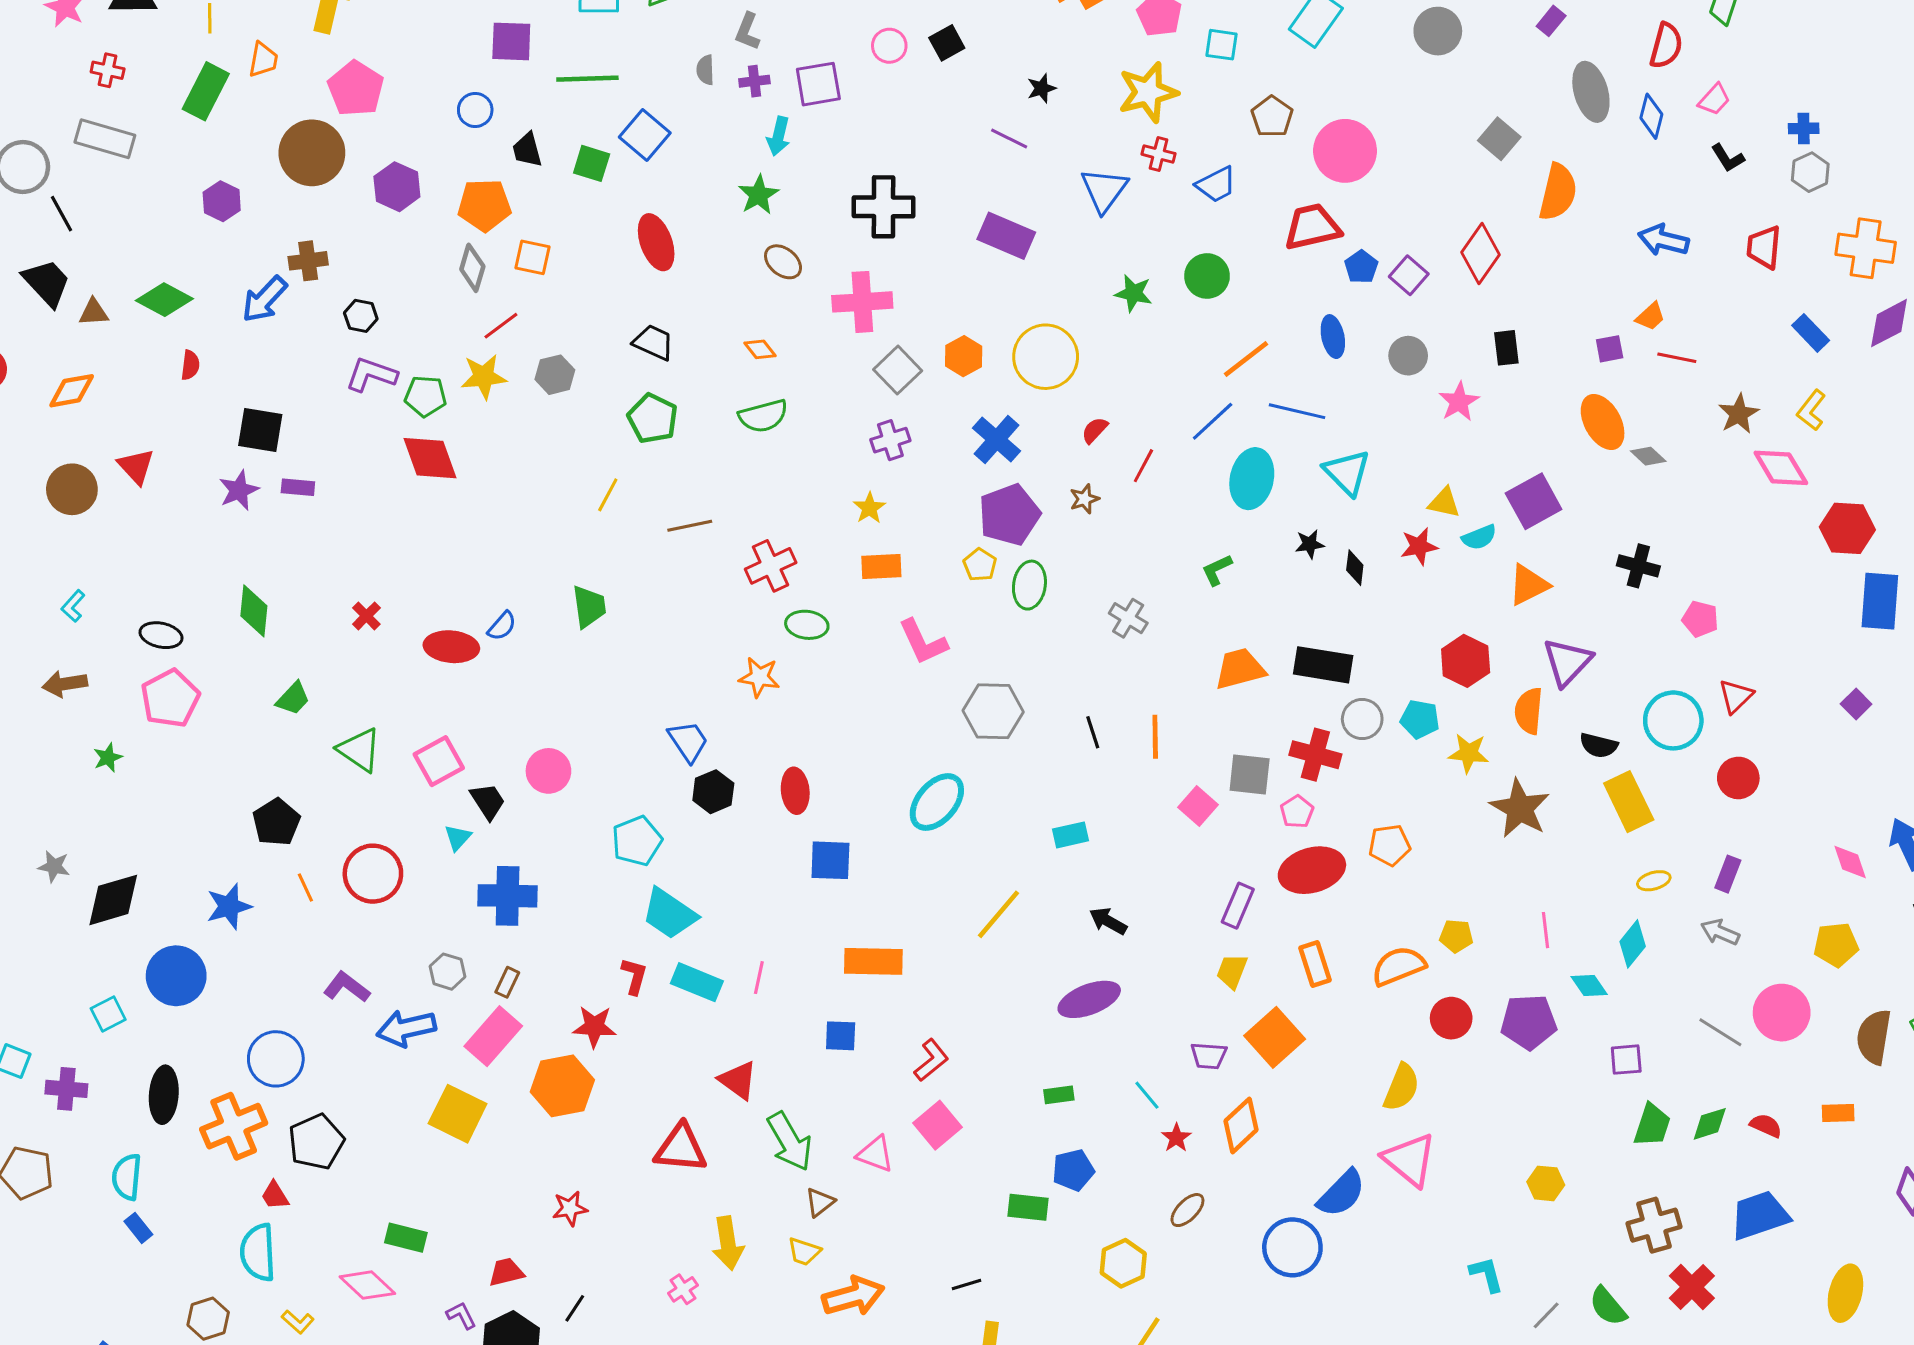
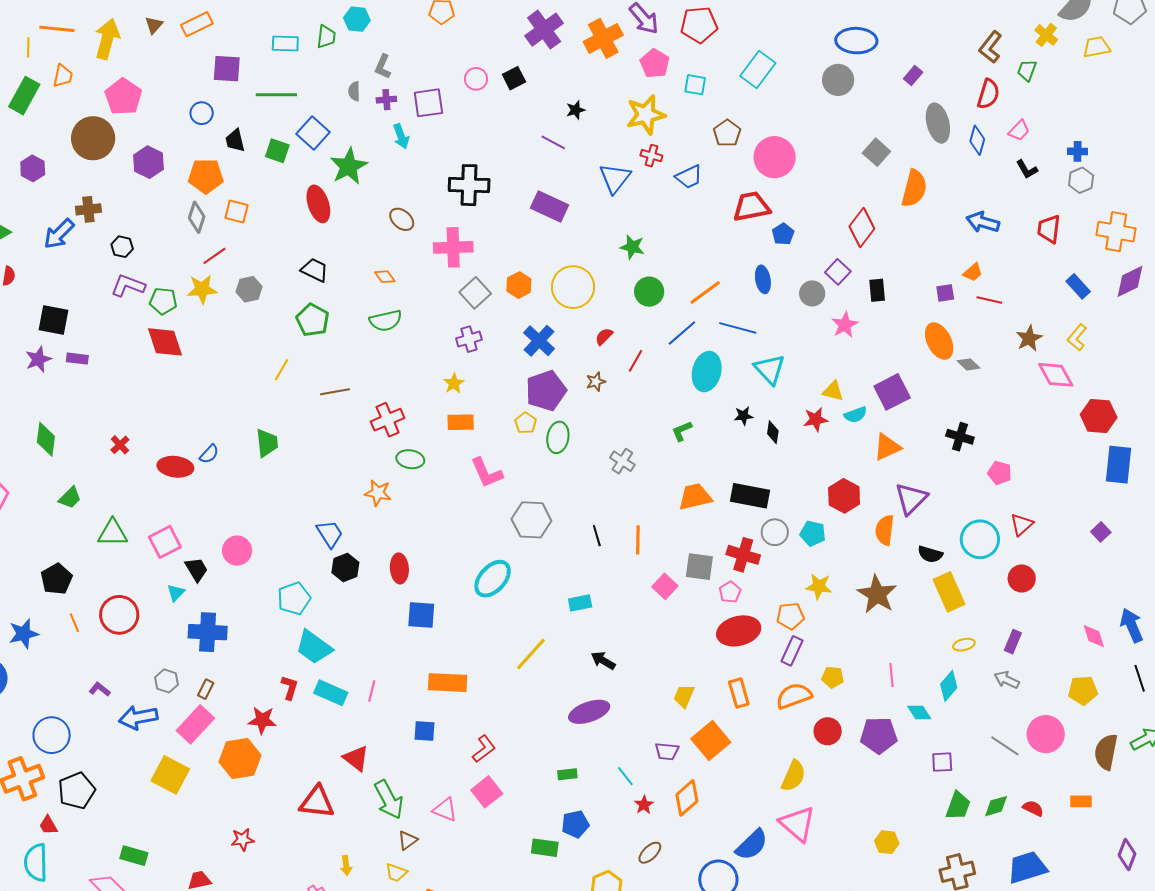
cyan arrow: (778, 136) -> (401, 136), turned -35
green star: (758, 195) -> (349, 166), moved, size x1.4
purple square: (1409, 275) -> (838, 272), moved
green circle: (1207, 276) -> (649, 292), moved
green triangle: (359, 750) -> (113, 533), turned -36
yellow star: (1469, 753) -> (819, 586), moved
purple rectangle: (1238, 906) -> (792, 651), moved
purple L-shape: (347, 987) -> (100, 689), size x0.7
yellow arrow: (728, 1243) -> (346, 866), size x0.6

